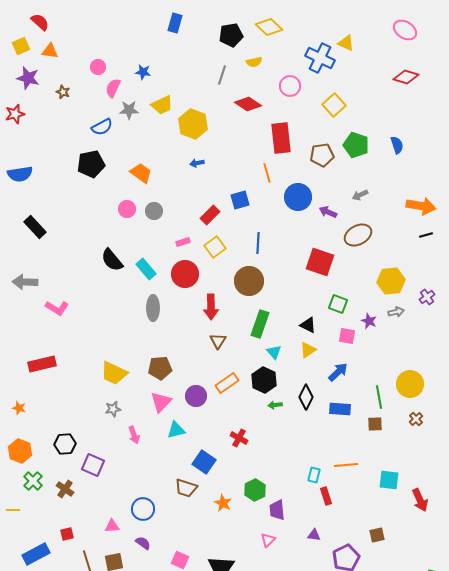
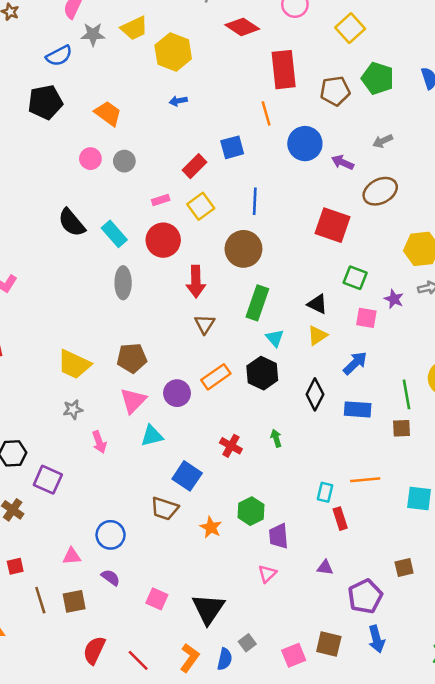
green arrow: (275, 405) -> (276, 438), moved, turned 80

